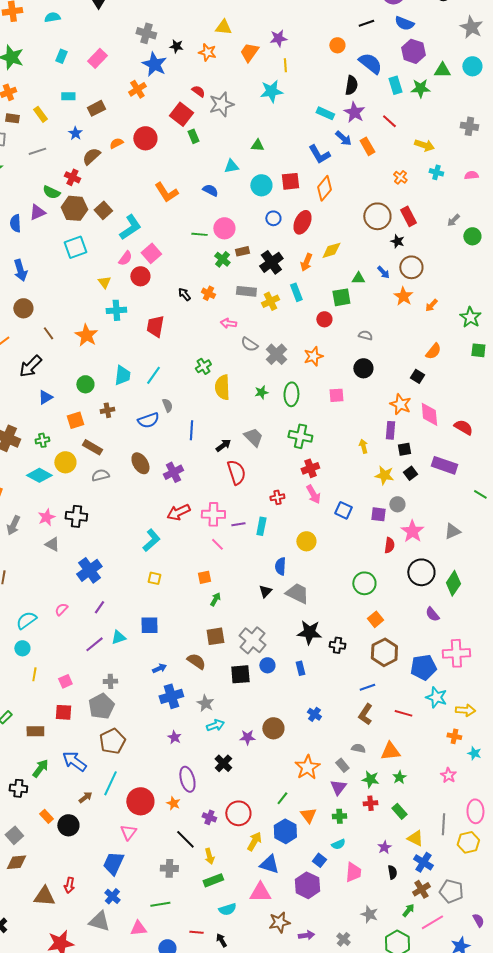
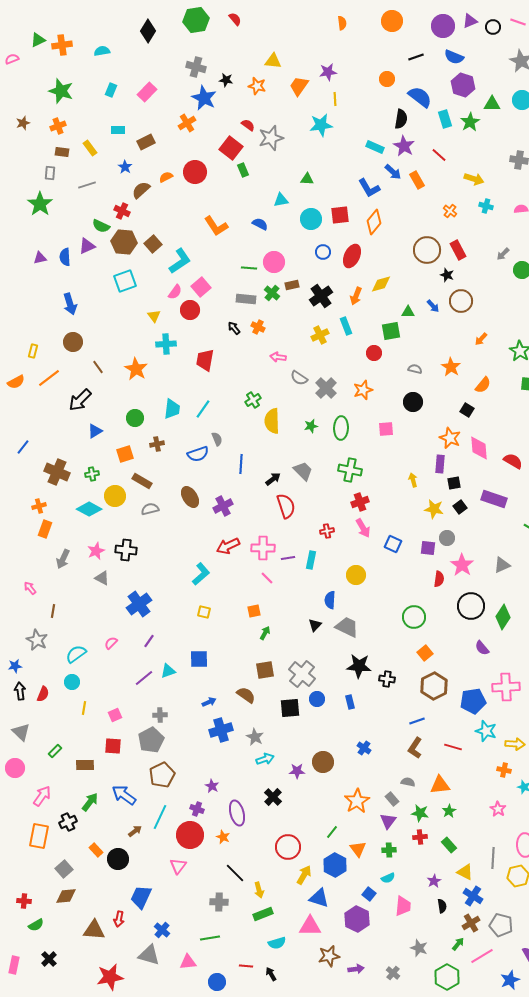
green star: (420, 88) -> (470, 122), turned -30
gray rectangle: (246, 291) -> (246, 299), moved
orange star: (403, 296) -> (451, 367), moved
purple star: (174, 737) -> (212, 786), moved
black cross: (18, 788) -> (68, 822), turned -30
purple cross: (209, 817) -> (197, 809), moved
blue trapezoid: (113, 863) -> (141, 897), moved

